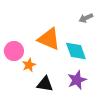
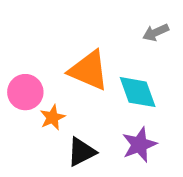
black triangle: (45, 84) -> (81, 152), turned -36

